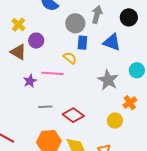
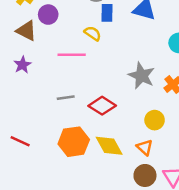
gray star: (108, 80) -> (142, 76), moved
purple star: (30, 81) -> (22, 65), moved
yellow circle: (115, 121) -> (155, 120), moved

